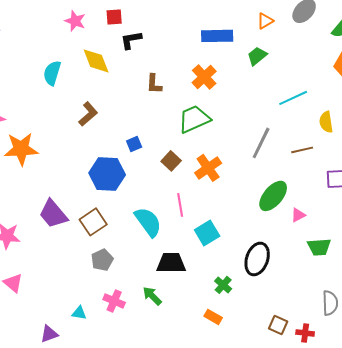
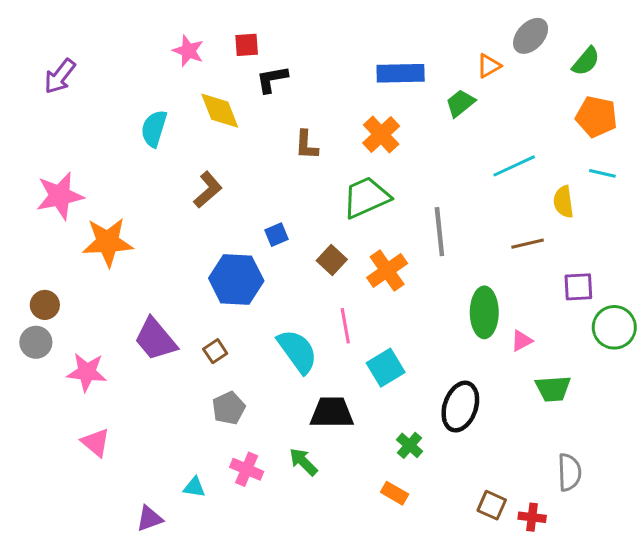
orange triangle: (265, 21) -> (489, 66), moved
gray line: (261, 143) -> (439, 232), moved, turned -32
green ellipse: (273, 196) -> (484, 312), turned -40
brown square: (93, 222) -> (215, 351), size x0.6

